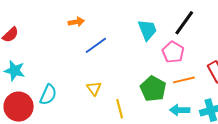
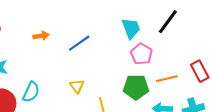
orange arrow: (76, 22) -> (41, 36), moved
pink pentagon: (173, 52) -> (141, 54), moved
green pentagon: (153, 89) -> (136, 87), turned -30

